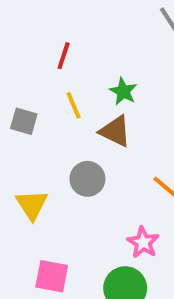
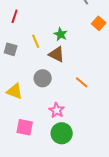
red line: (64, 56) -> (15, 16), moved
yellow triangle: (32, 205) -> (15, 91), turned -36
pink star: (143, 242) -> (57, 110), moved

